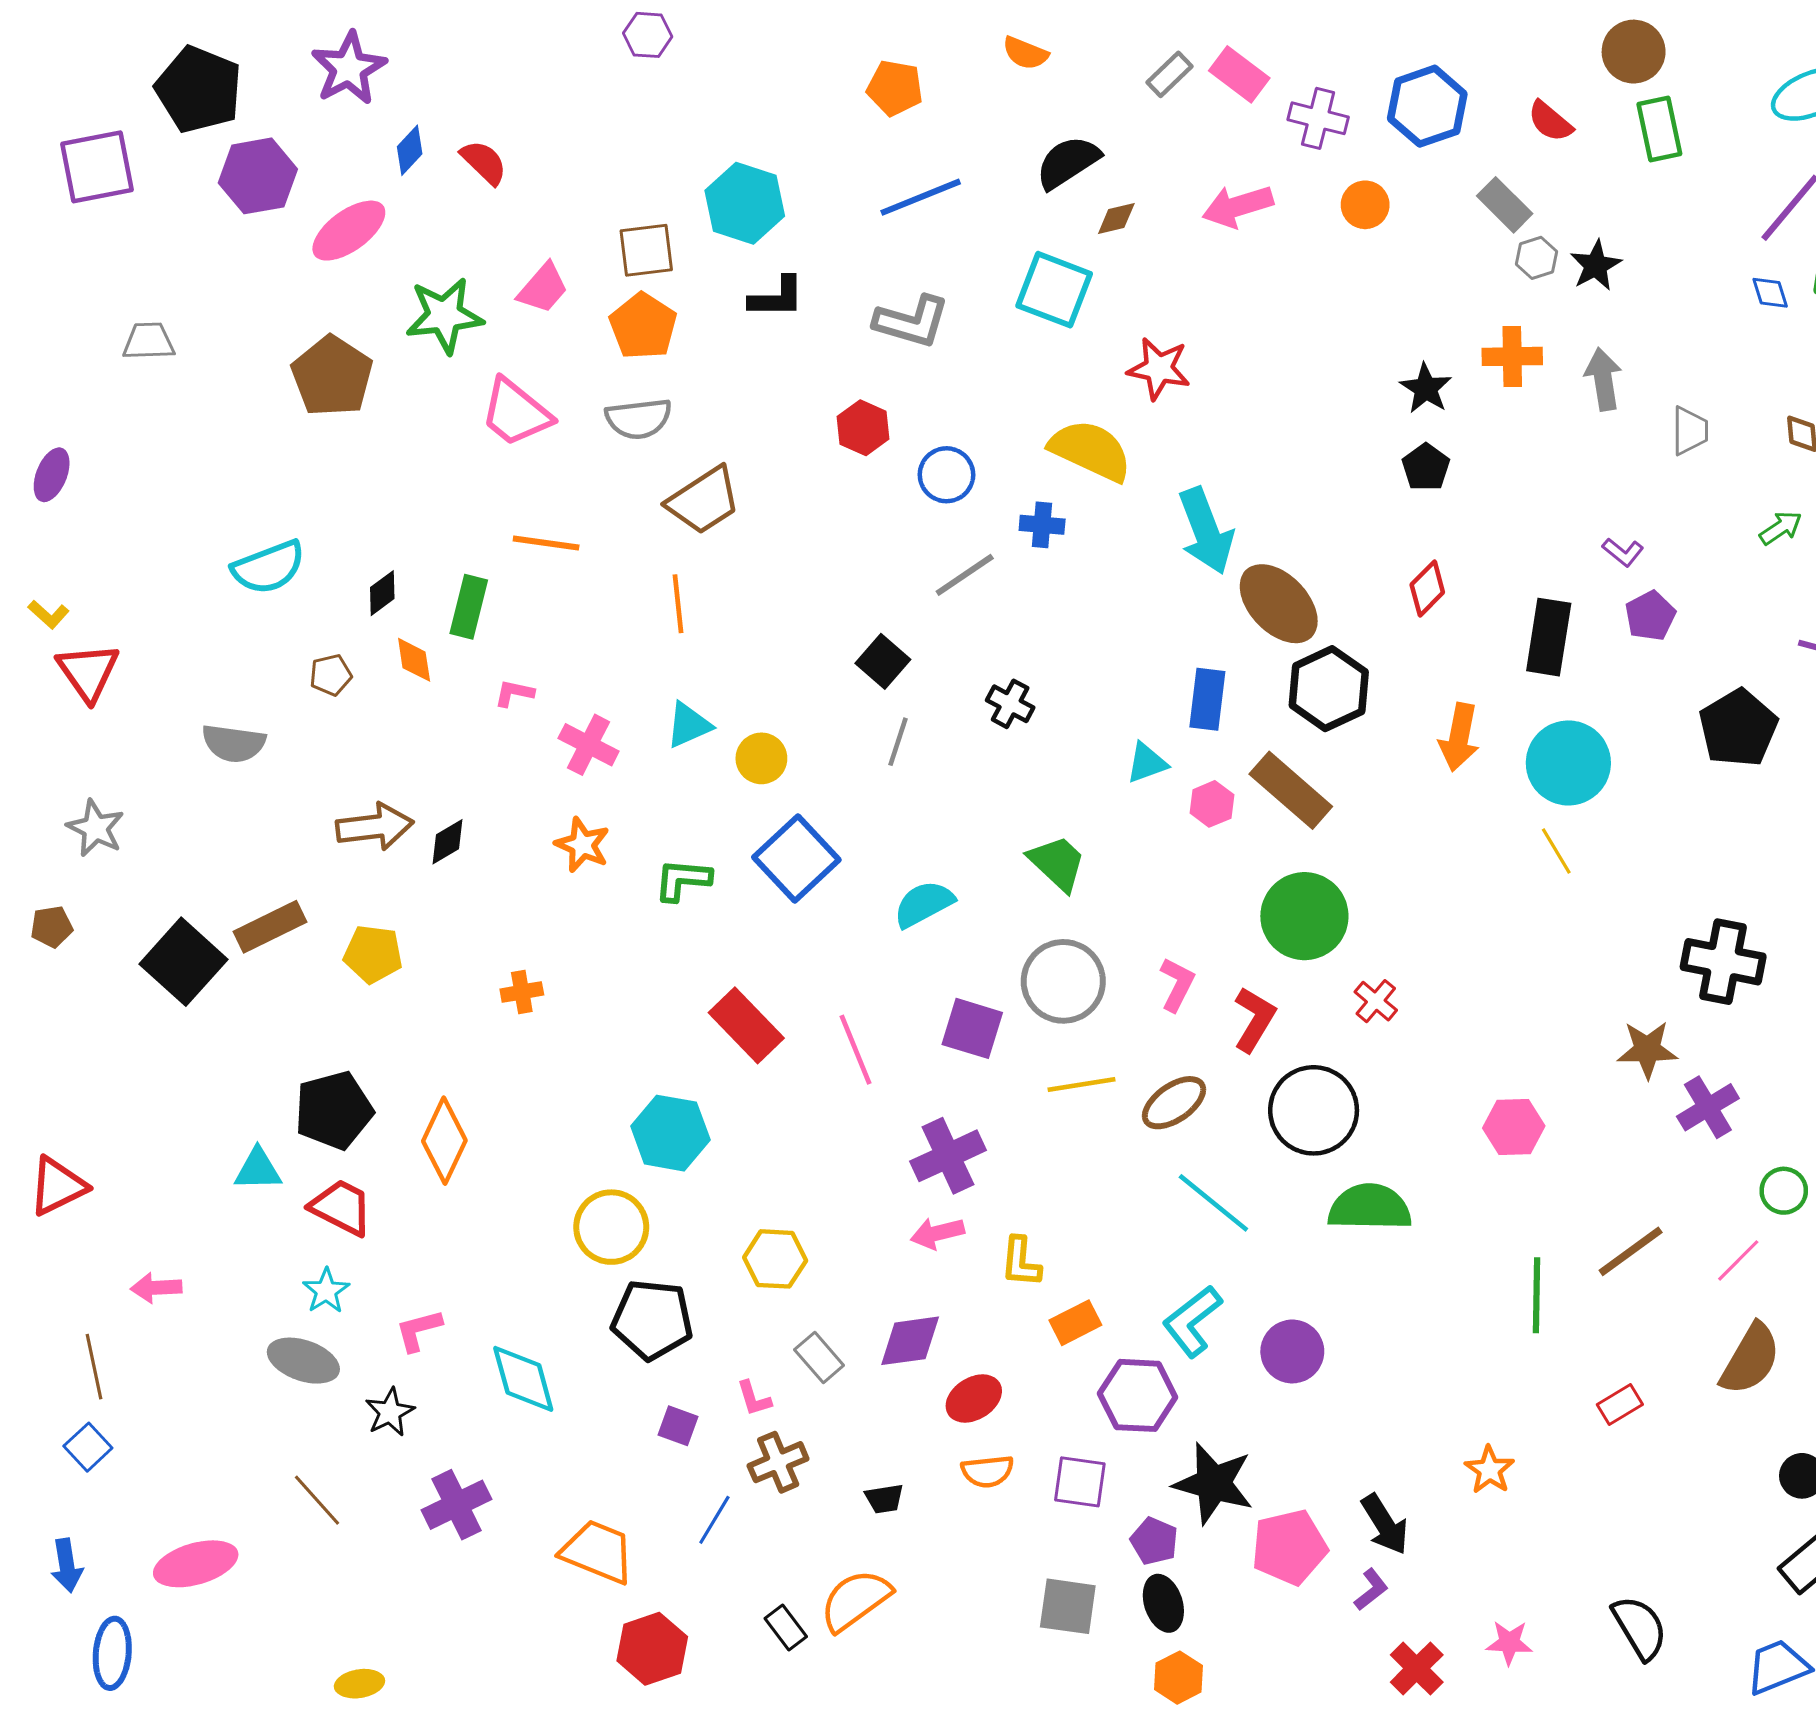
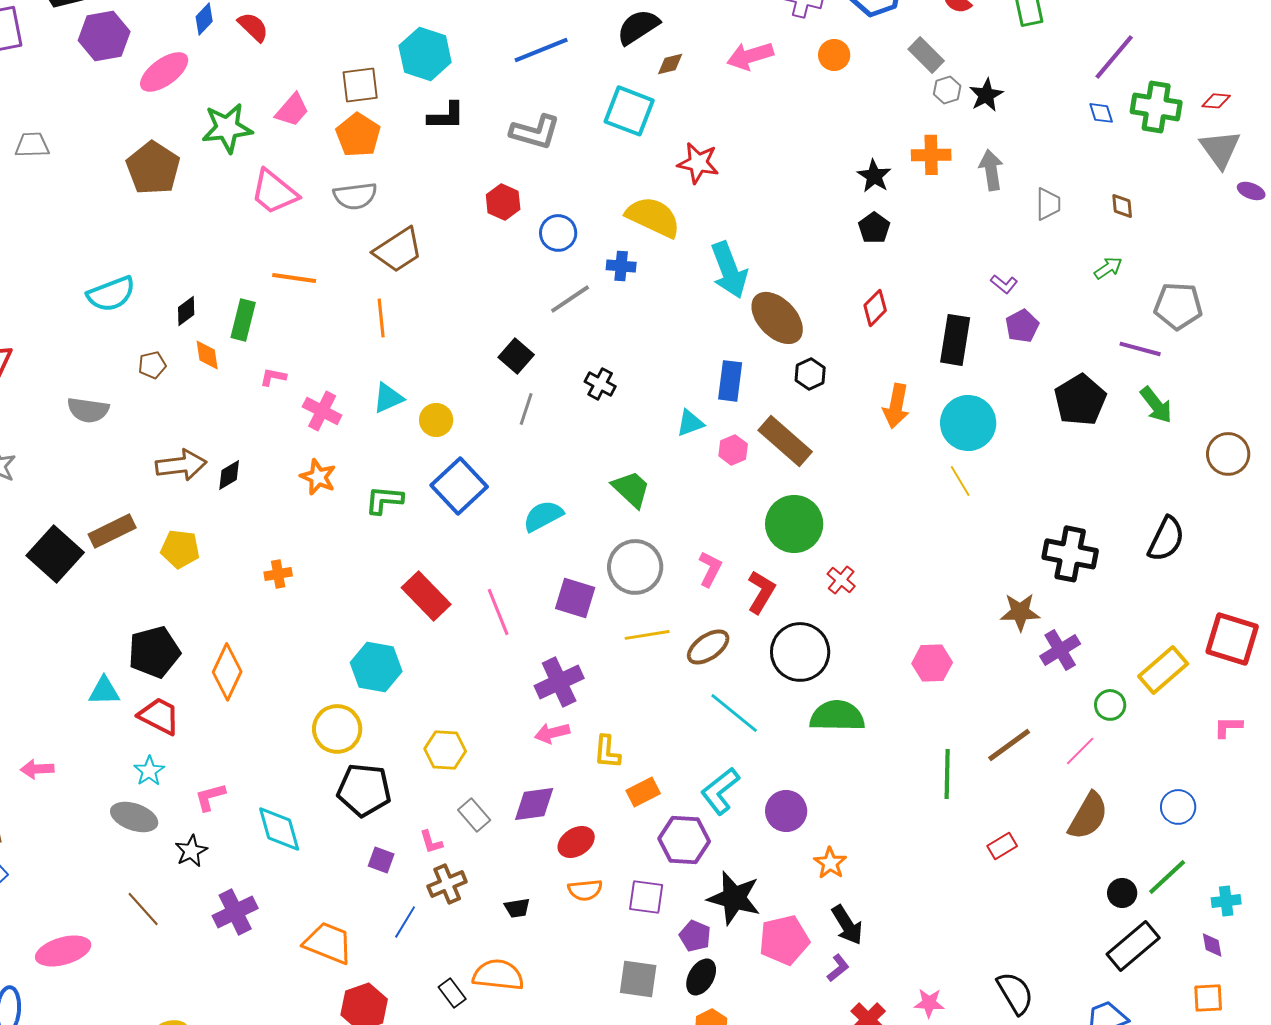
black hexagon: (1329, 689) -> (810, 374), size x0.6
orange star: (1489, 1470) -> (830, 863), moved
orange semicircle: (855, 1600) -> (498, 975), turned 42
black ellipse: (1163, 1603) -> (701, 977), turned 48

